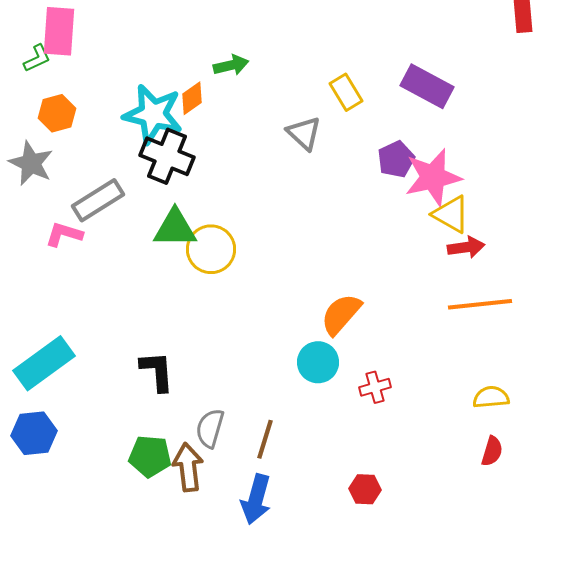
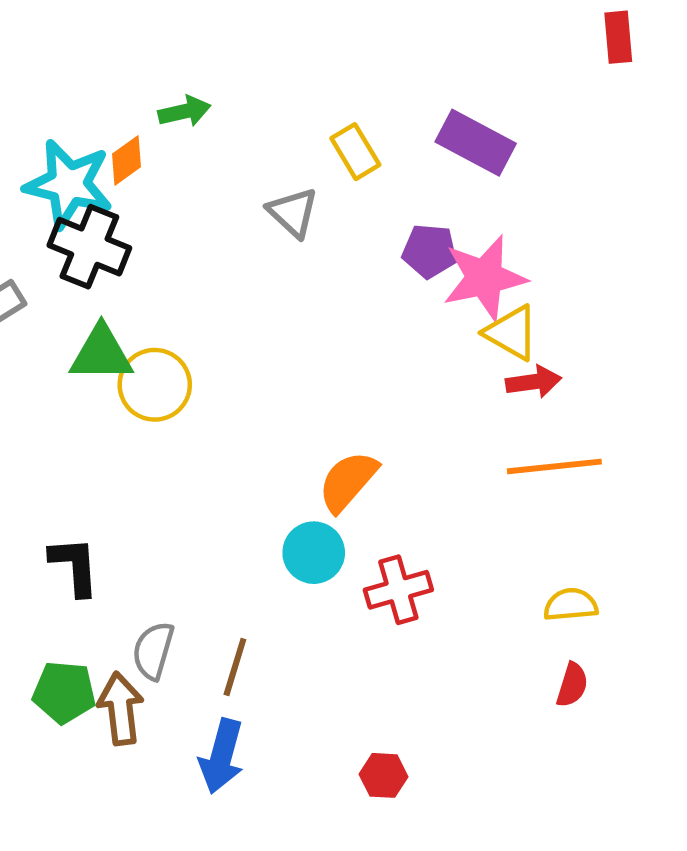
purple pentagon: (396, 159) -> (430, 251), turned 30
red cross: (375, 387) -> (398, 590), size x1.4
red hexagon: (365, 489) -> (384, 775), moved

